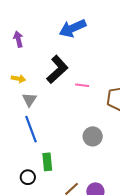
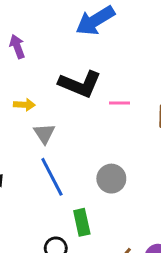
black L-shape: (57, 69) -> (80, 84), turned 72
gray circle: (93, 136) -> (111, 179), moved

